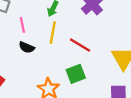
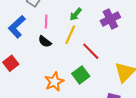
green square: (76, 74) -> (81, 75), turned -30

